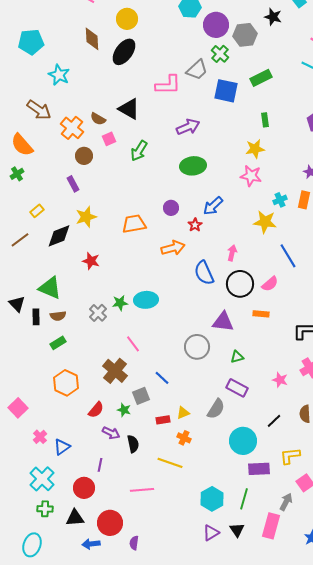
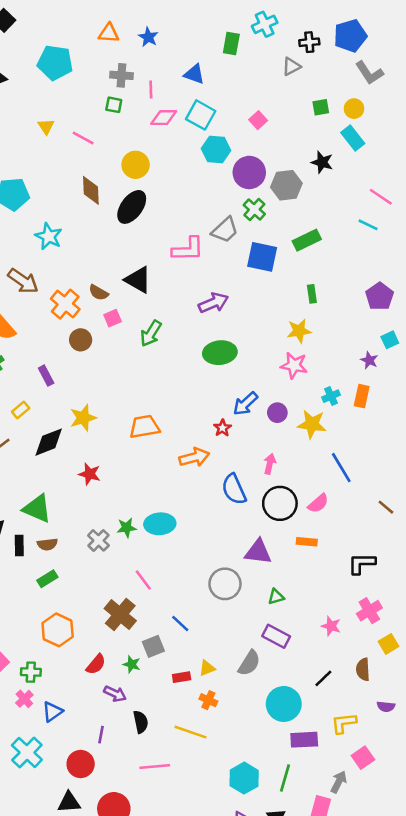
purple rectangle: (73, 184) -> (46, 376), moved
purple circle: (171, 208) -> (277, 413), moved
black semicircle: (133, 444) -> (141, 722), moved
green cross: (45, 509) -> (31, 672), moved

